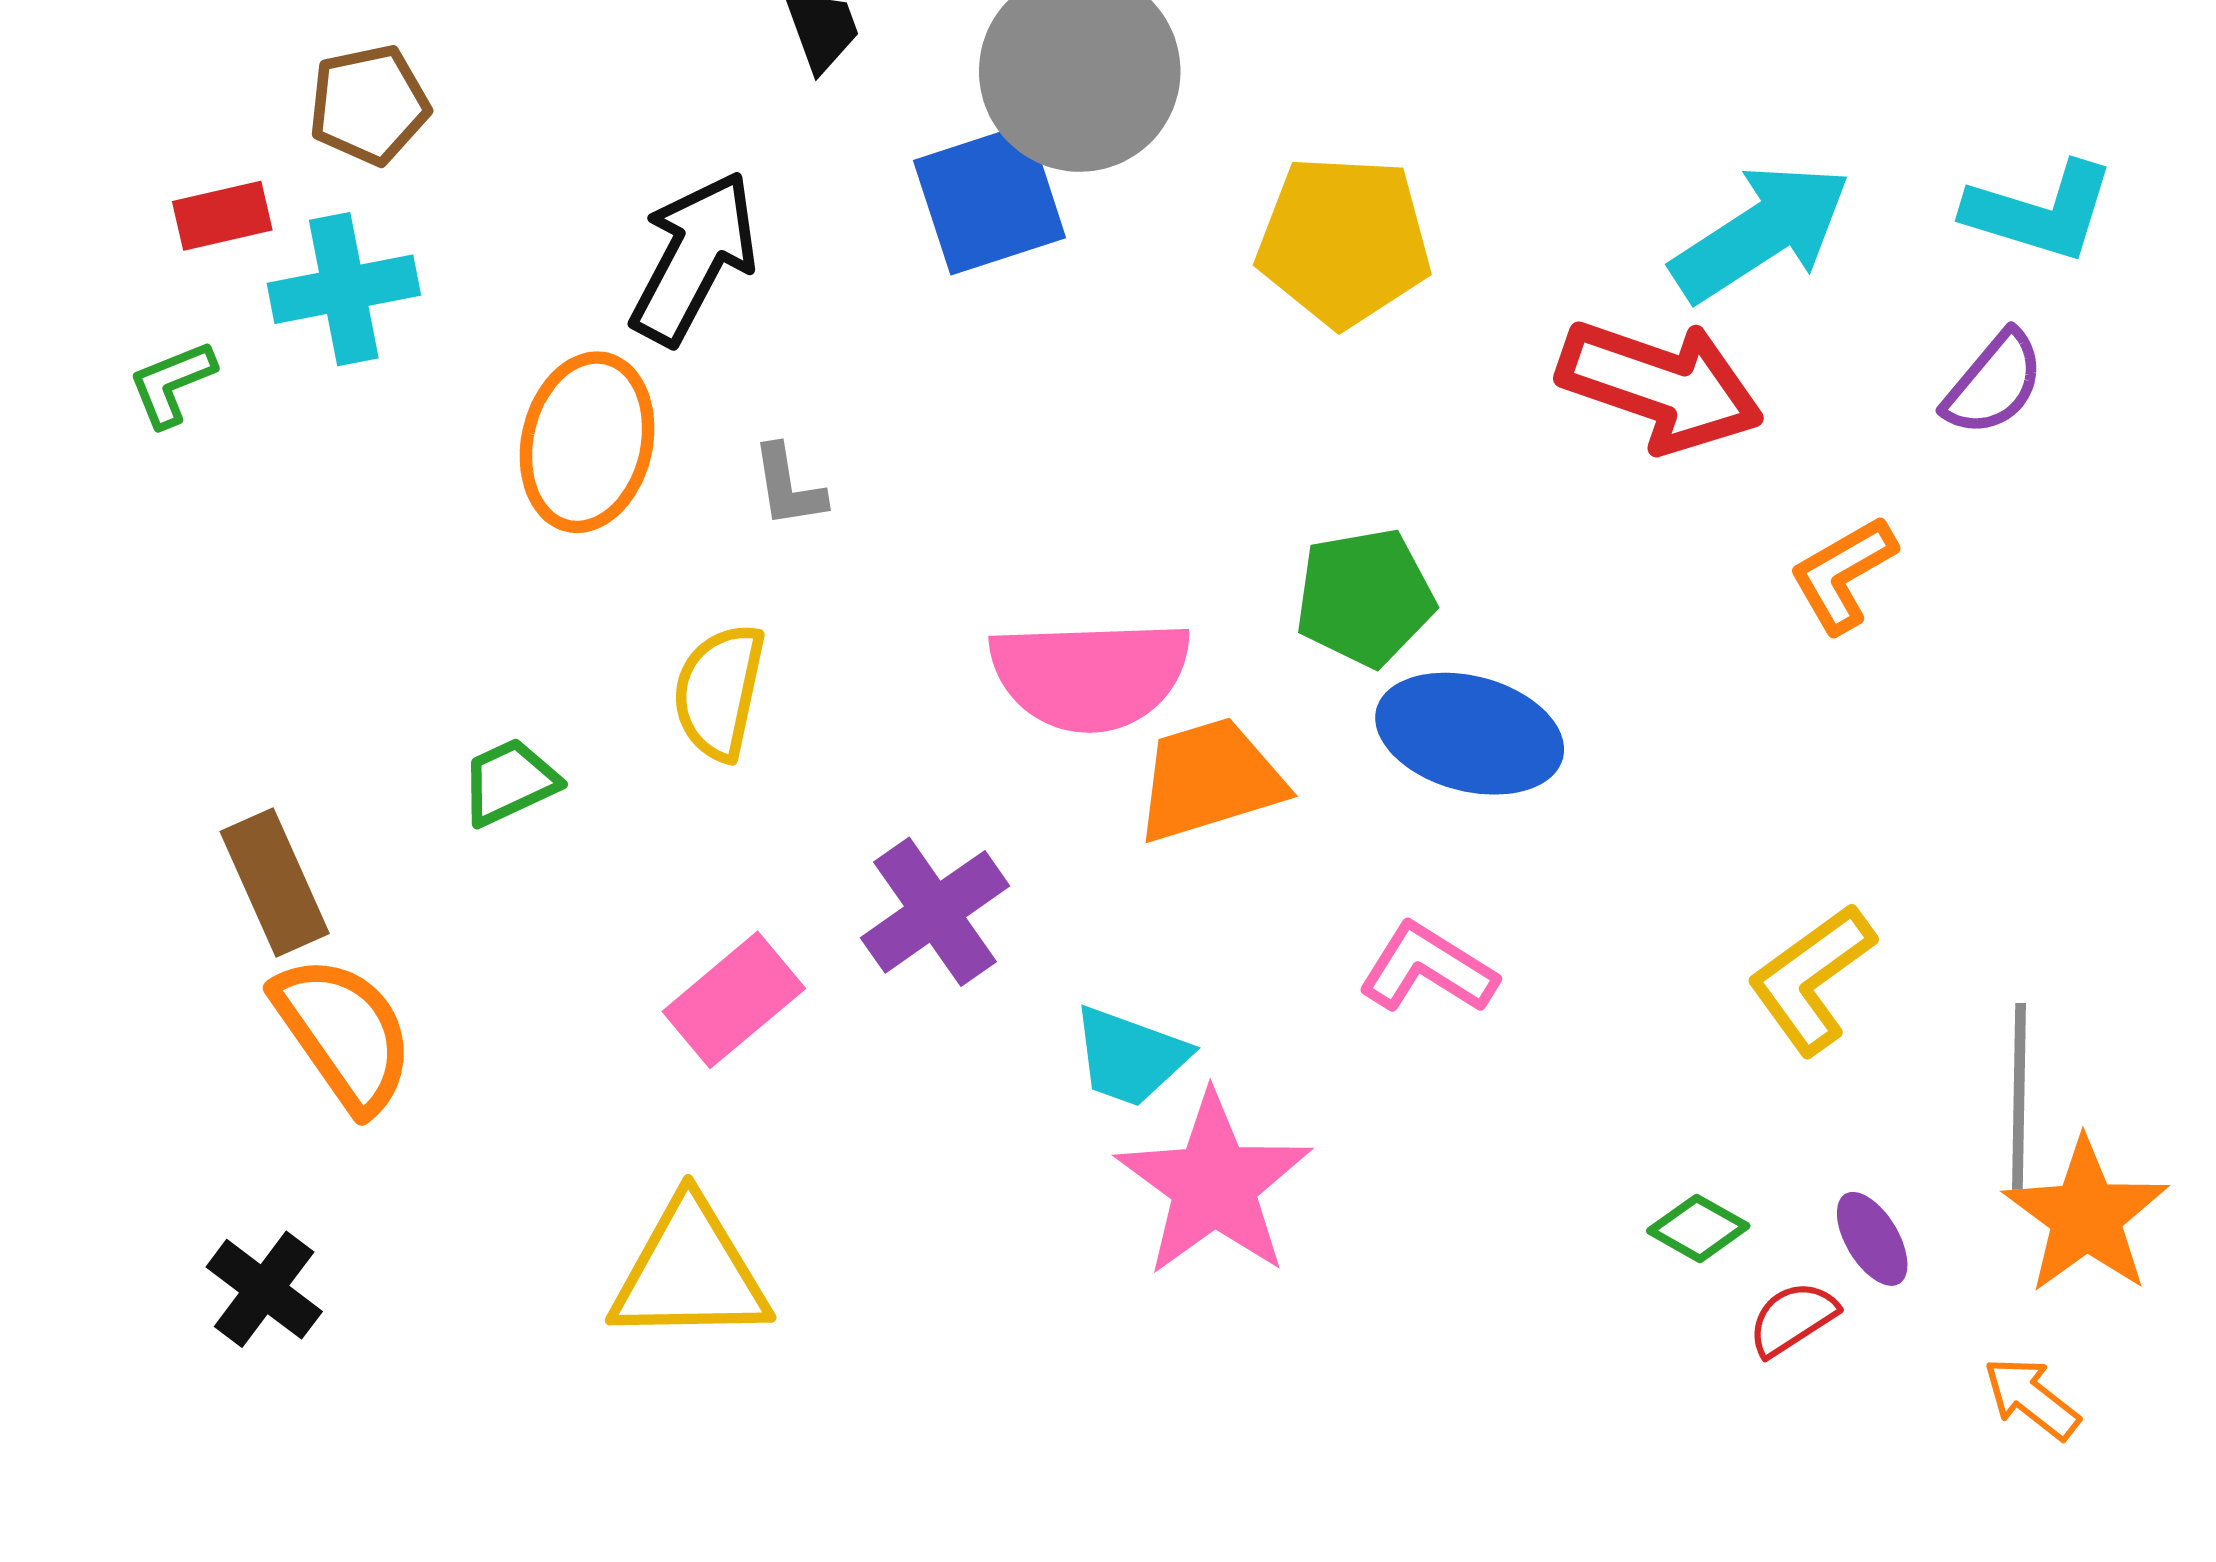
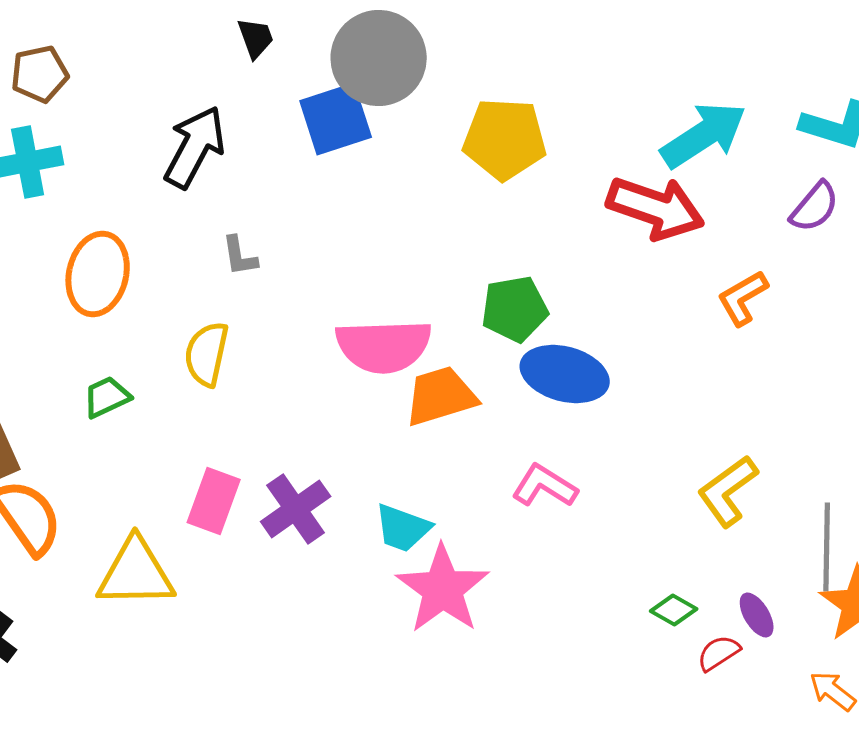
orange ellipse: (587, 442) -> (98, 274), moved
purple cross: (935, 912) -> (296, 509), moved
pink rectangle: (734, 1000) -> (214, 501), turned -30
yellow triangle: (690, 1272) -> (136, 573), moved

